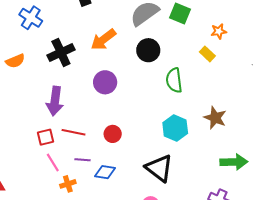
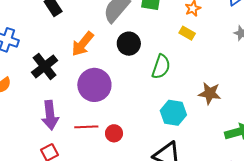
green semicircle: (174, 80) -> (161, 67), turned -140
purple circle: (105, 82) -> (94, 85), size x1.4
red line: (73, 132) -> (86, 127), moved

